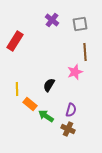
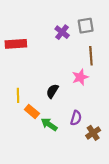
purple cross: (52, 20) -> (62, 32), moved
red rectangle: (15, 41) -> (16, 44), turned 54
brown cross: (68, 129) -> (93, 133), moved, turned 32

